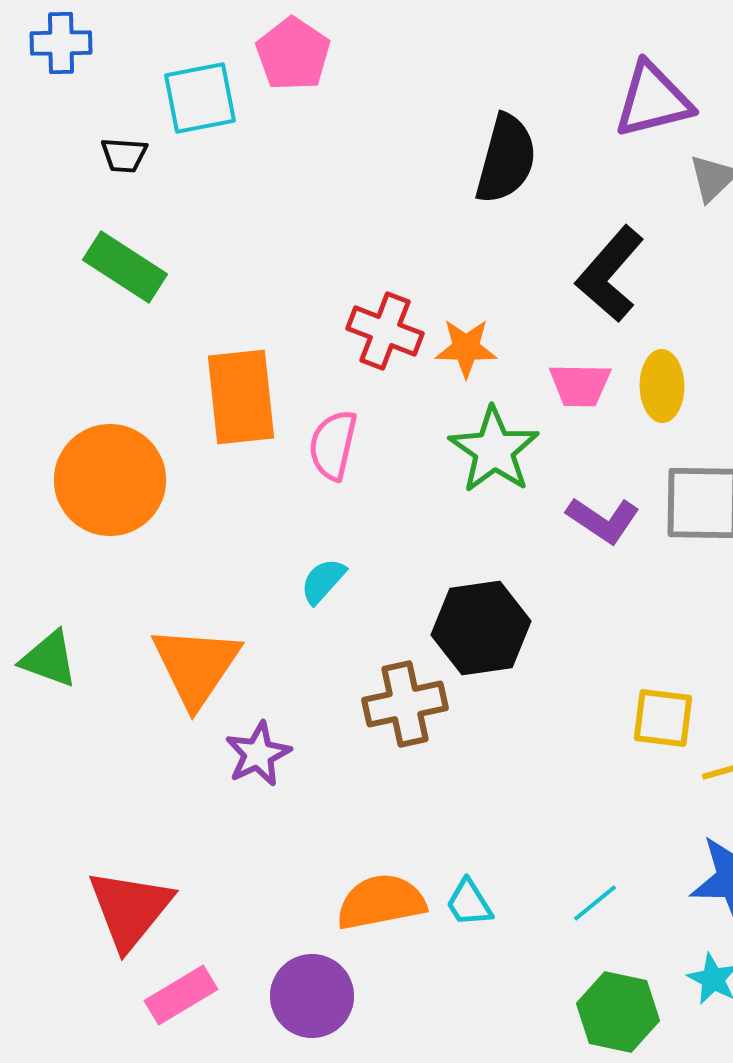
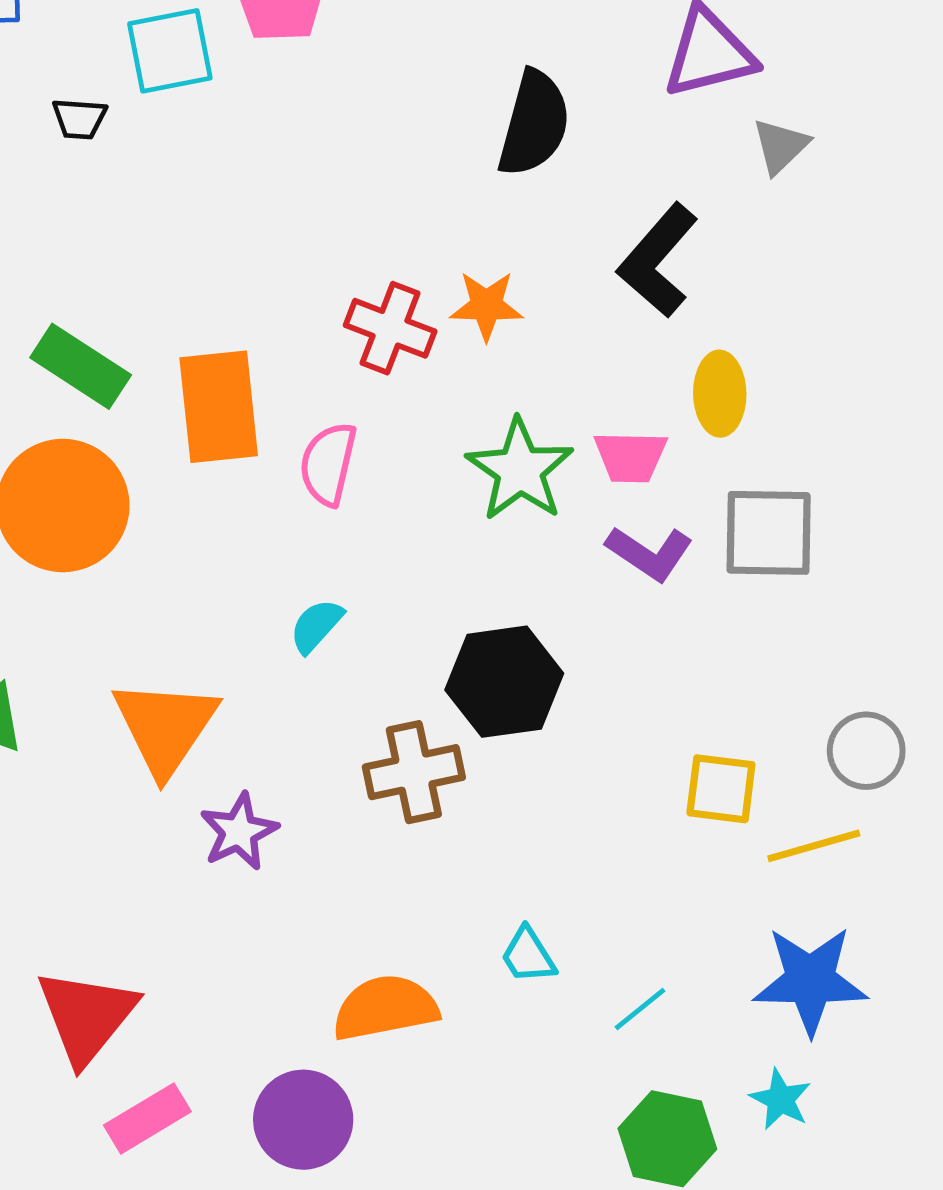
green rectangle: (125, 267) -> (81, 366), moved
orange star: (466, 348) -> (486, 306), moved
pink trapezoid: (580, 385) -> (630, 457), moved
cyan trapezoid: (469, 903) -> (528, 955), moved

